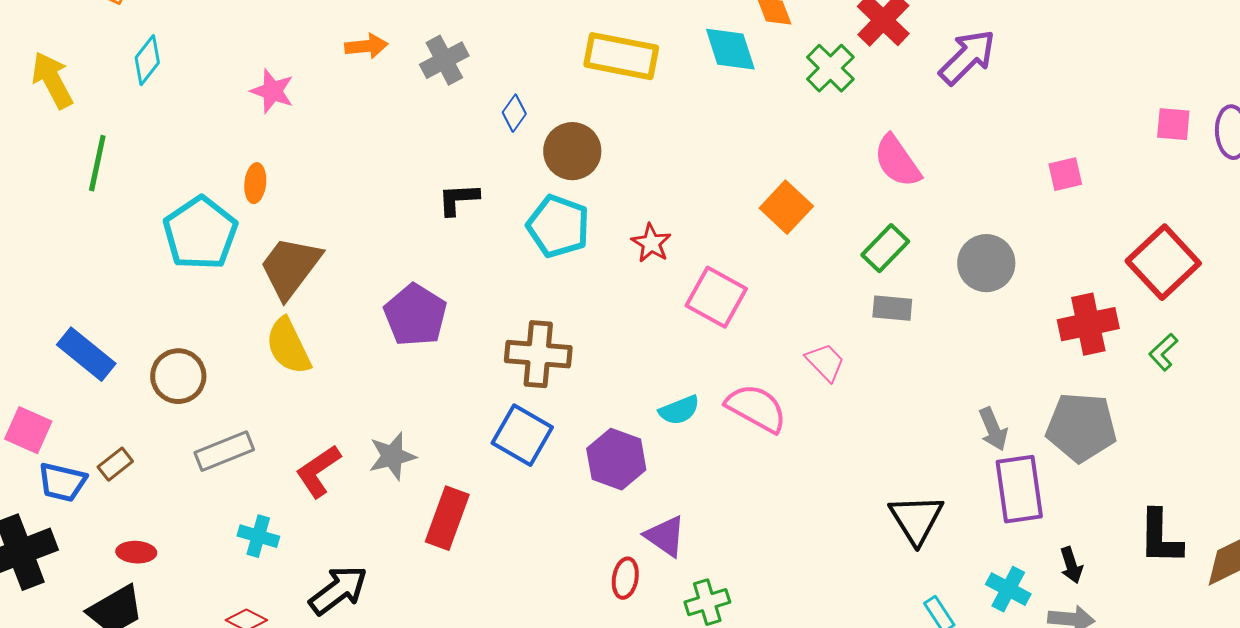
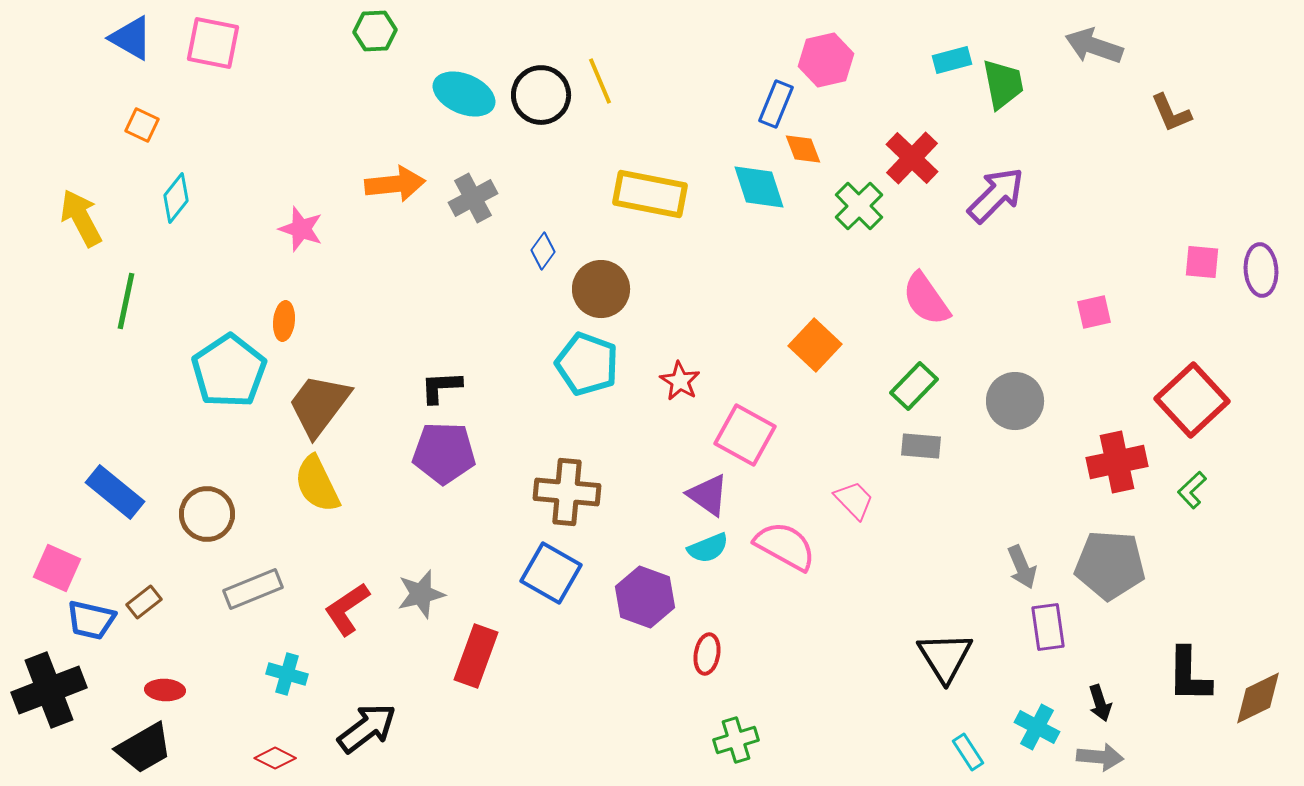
orange arrow: (366, 46) -> (395, 184), size x1.4
black L-shape: (458, 199) -> (441, 387), moved
purple pentagon: (415, 315) -> (444, 453), turned -30
purple rectangle: (1019, 489) -> (1048, 627), size x0.7
purple triangle: (665, 536) -> (708, 495), moved
red ellipse: (625, 578) -> (707, 654), moved

